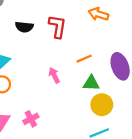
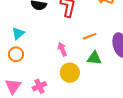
yellow circle: (102, 105) -> (70, 73), moved

